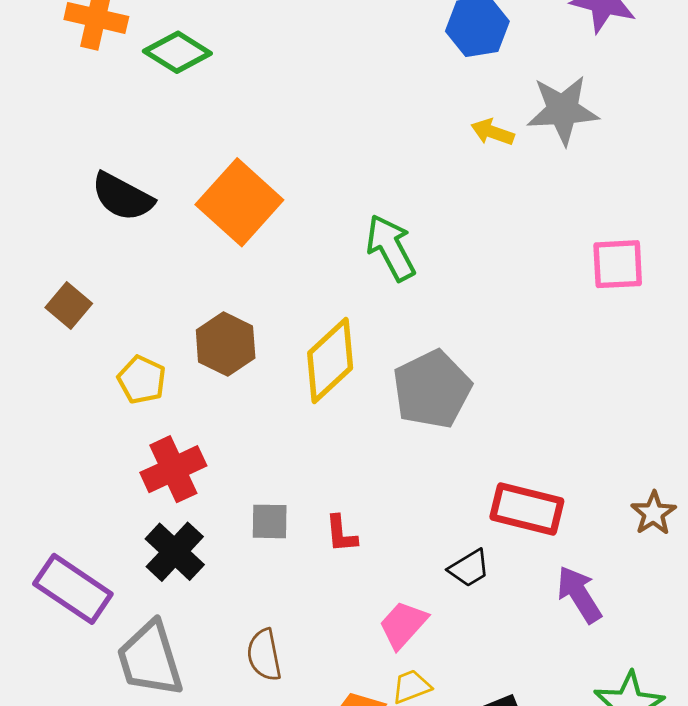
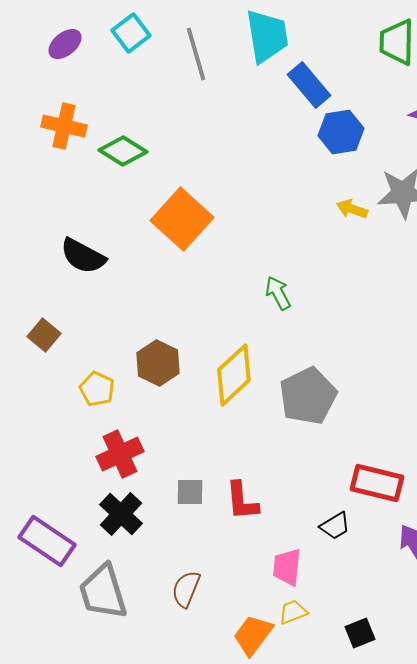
orange square: (239, 202) -> (182, 219), moved
green arrow: (391, 248) -> (278, 293), size x0.7
red L-shape: (341, 534) -> (242, 501), size x1.4
pink trapezoid: (403, 625) -> (287, 567), turned -36
brown semicircle: (264, 655) -> (186, 589), turned 33

